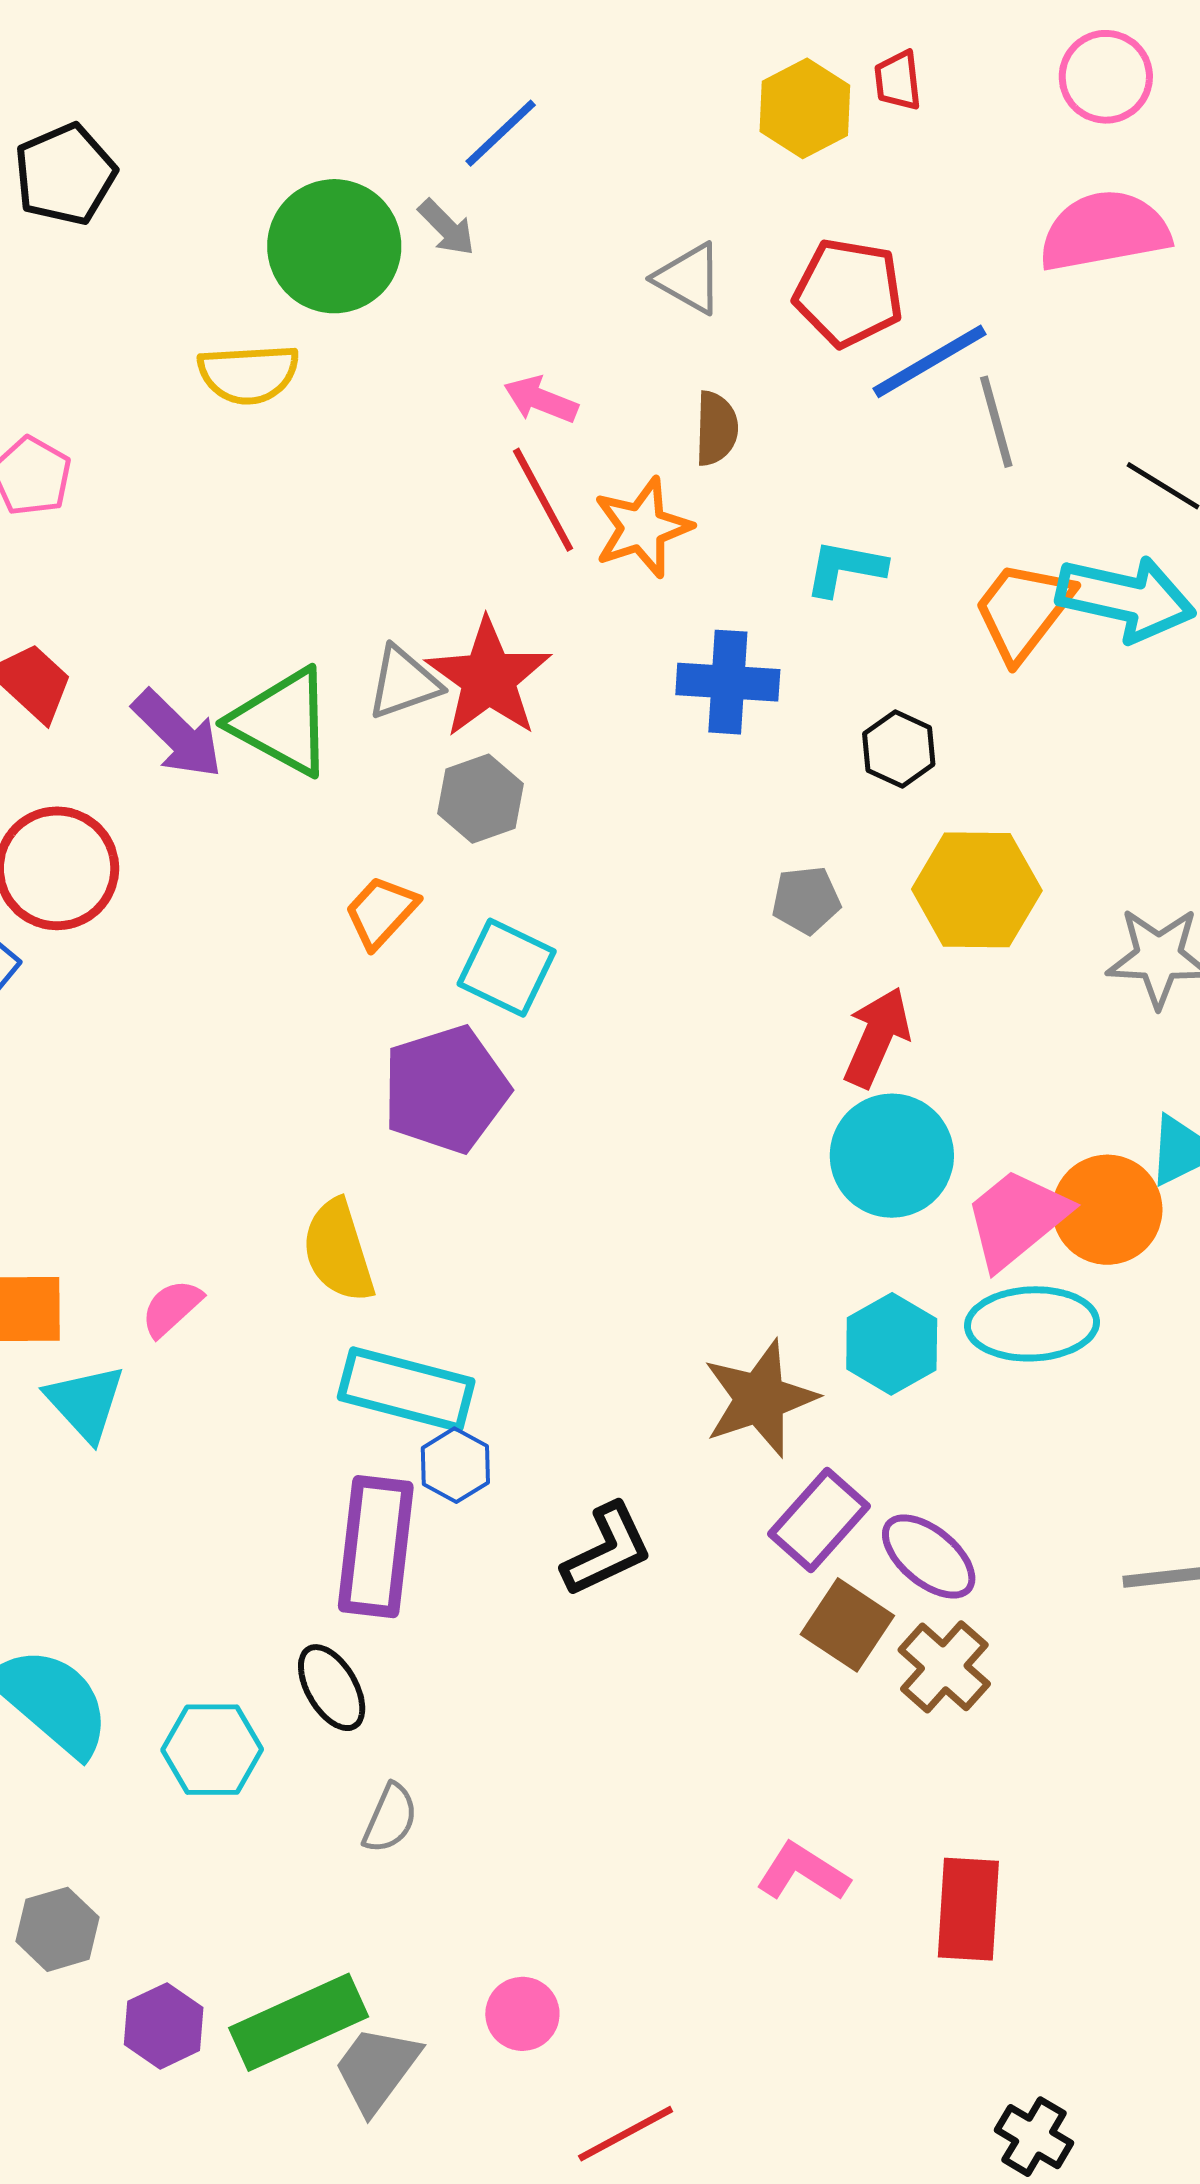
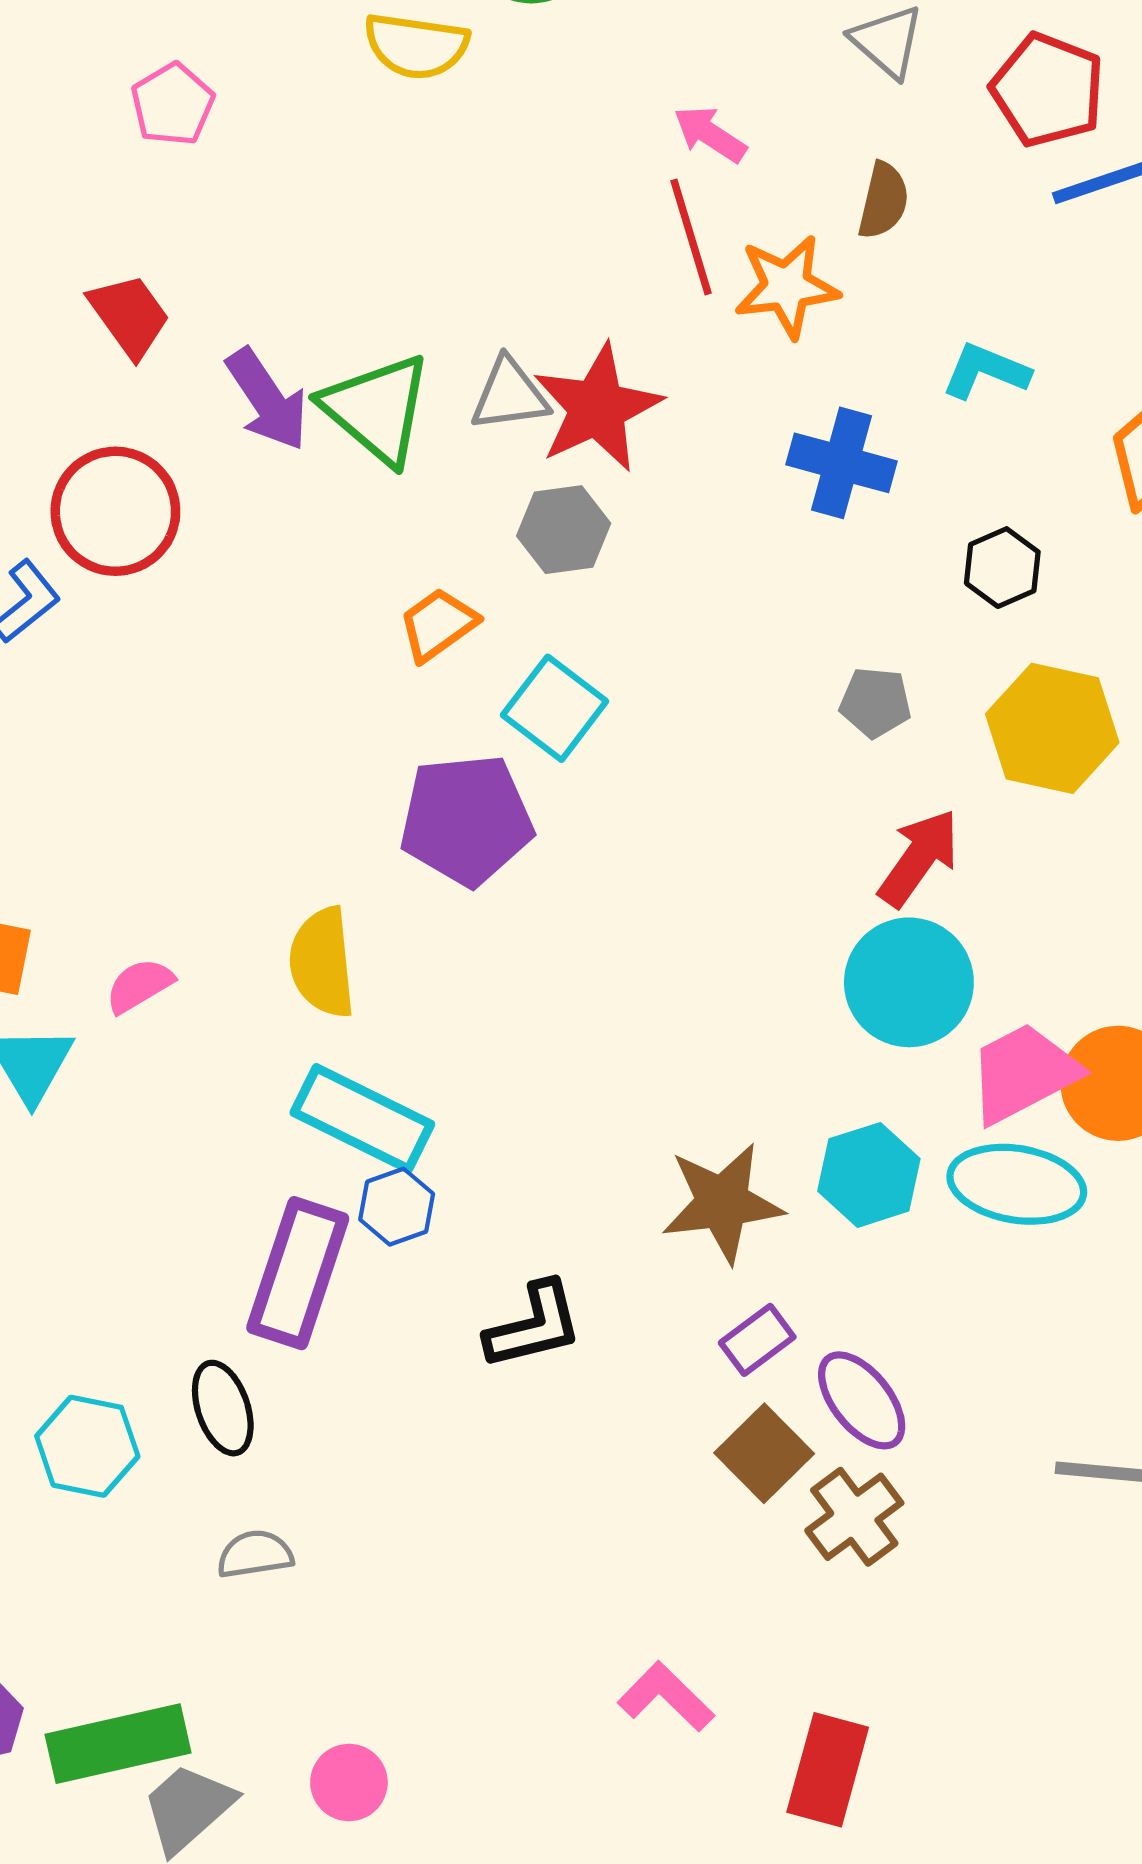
purple rectangle: (819, 1520) -> (757, 1340), size x0.7
gray semicircle: (390, 1818) -> (255, 1554), turned -134

